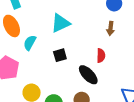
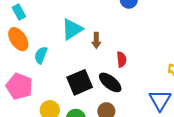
brown arrow: (111, 28) -> (96, 40), moved
black square: (60, 55) -> (80, 82), moved, size x1.6

